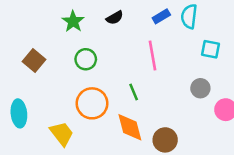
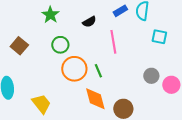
black semicircle: (115, 18) -> (89, 22), moved
gray circle: (200, 88) -> (151, 76), moved
orange circle: (92, 103) -> (74, 69), moved

